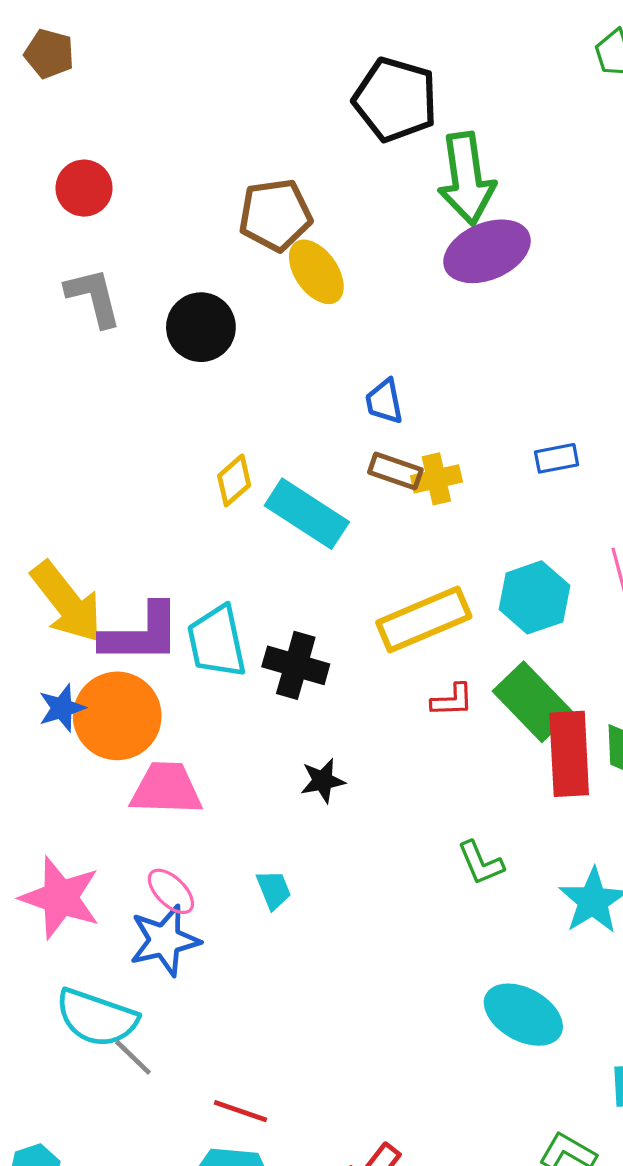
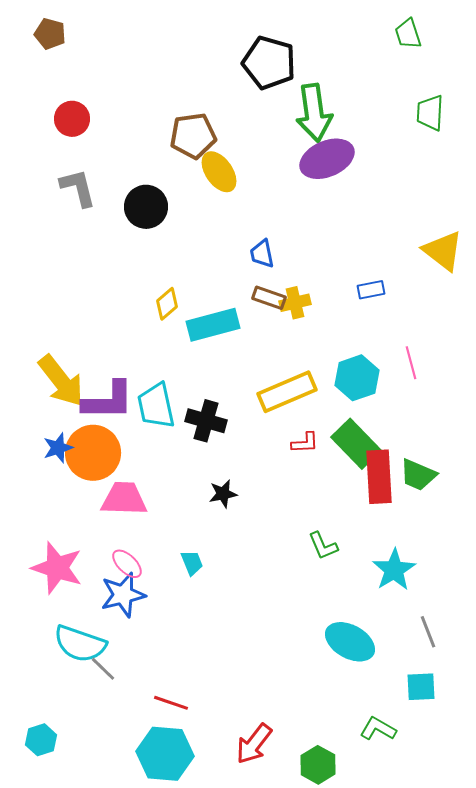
cyan rectangle: (307, 514) -> (213, 325), turned -48

